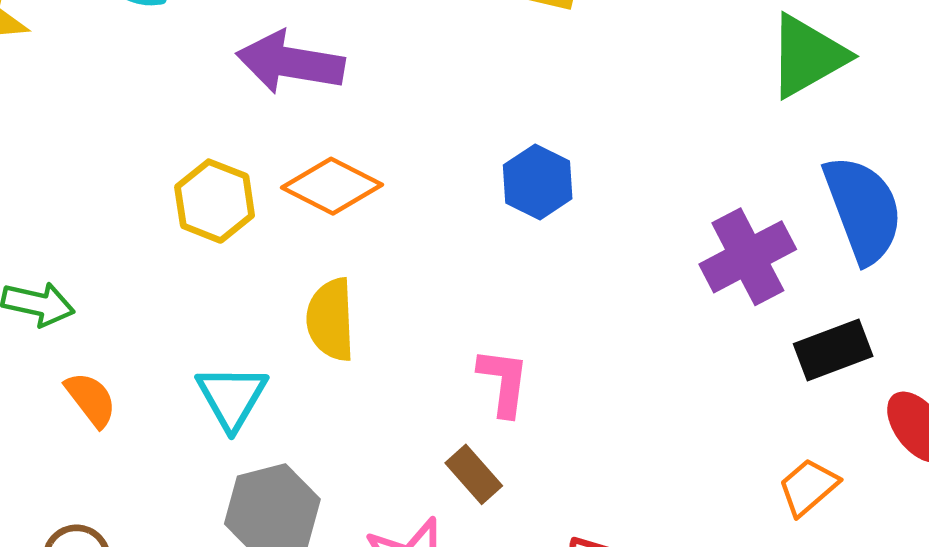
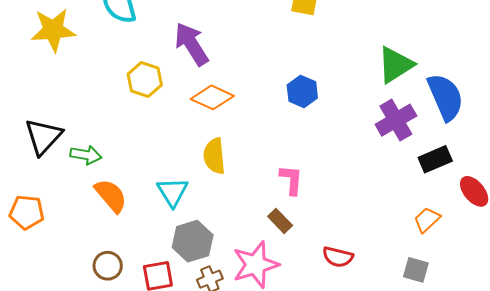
green triangle: (807, 56) -> (395, 65), moved
purple arrow: (290, 62) -> (192, 44), turned 51
yellow hexagon: (215, 201) -> (145, 80), moved
orange semicircle: (91, 399) -> (111, 196), size x1.4

